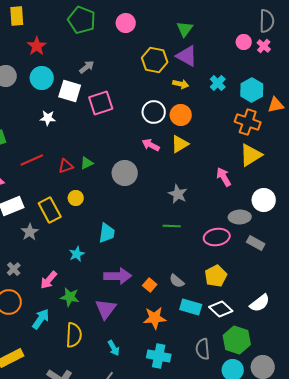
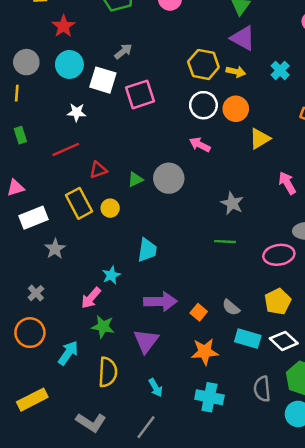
yellow hexagon: (155, 60) -> (203, 64), moved
yellow triangle: (180, 144) -> (260, 139), moved
red line: (32, 160) -> (66, 149), moved
green triangle: (87, 163) -> (135, 179), moved
yellow rectangle: (50, 210) -> (79, 203), moved
pink arrow: (49, 280) -> (91, 298), moved

